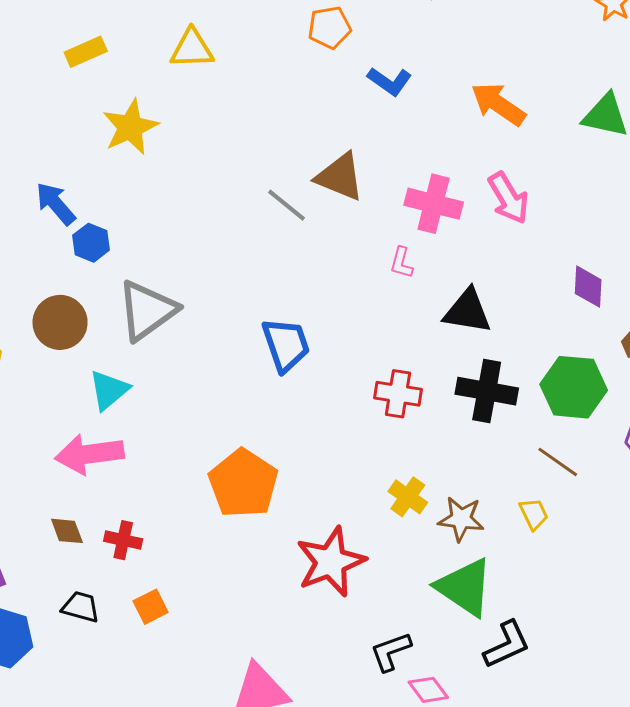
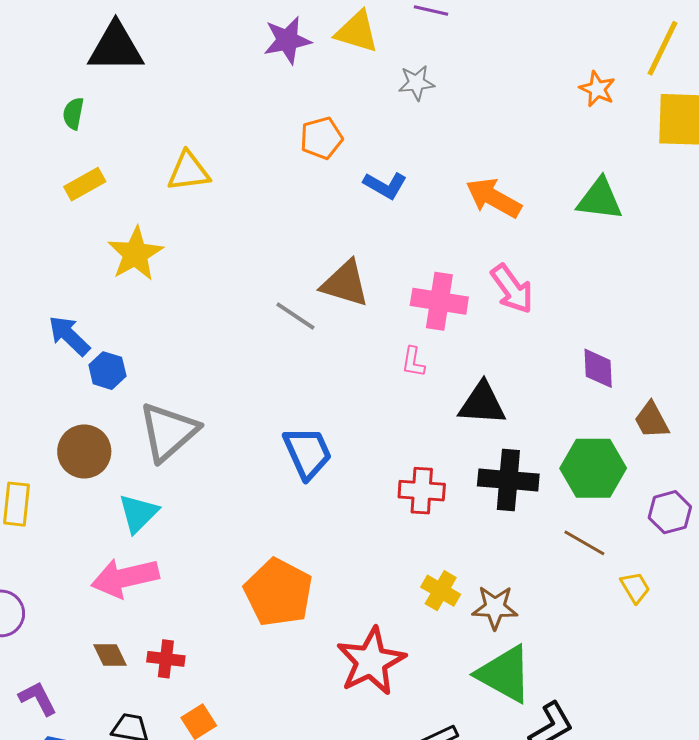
yellow trapezoid: (534, 514) -> (635, 588), moved

